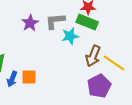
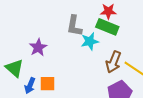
gray L-shape: (55, 21) -> (74, 26), turned -75
purple star: (30, 23) -> (38, 47), moved

